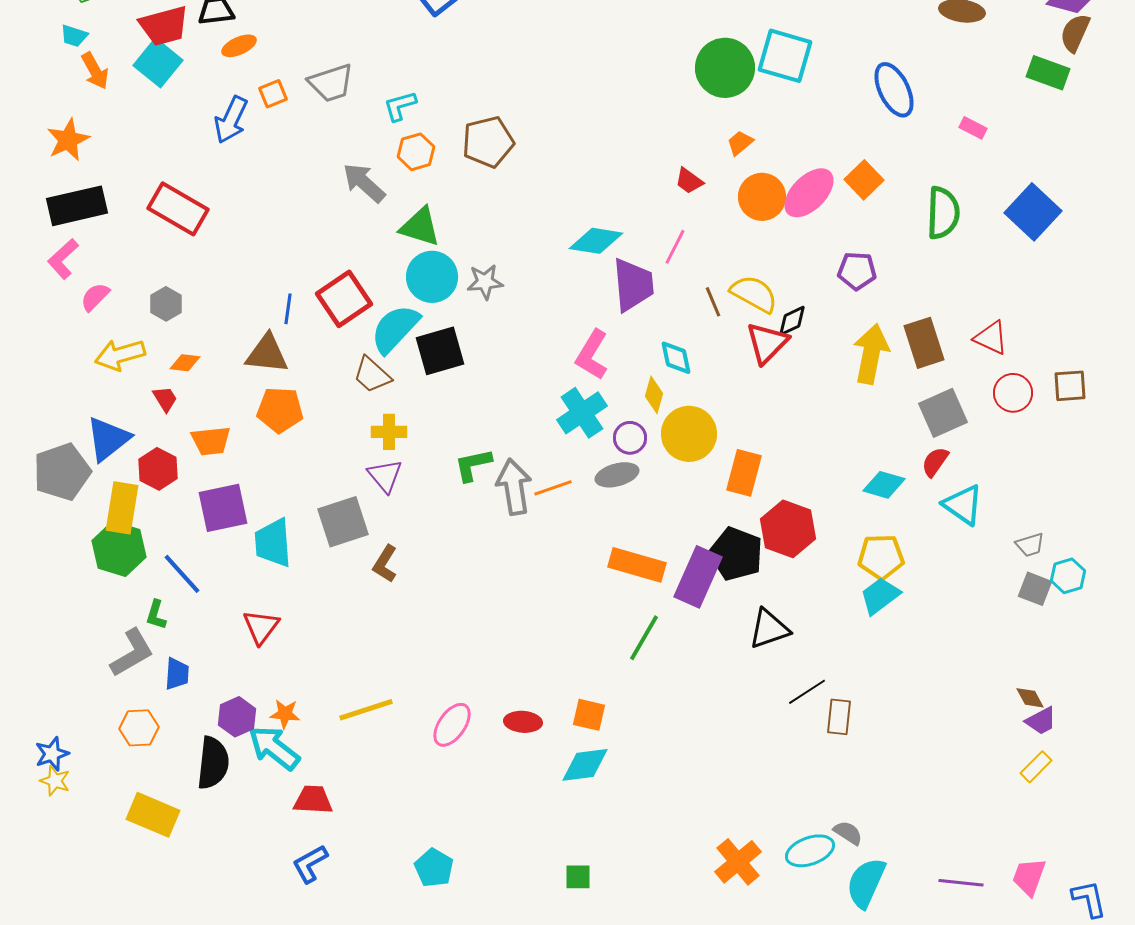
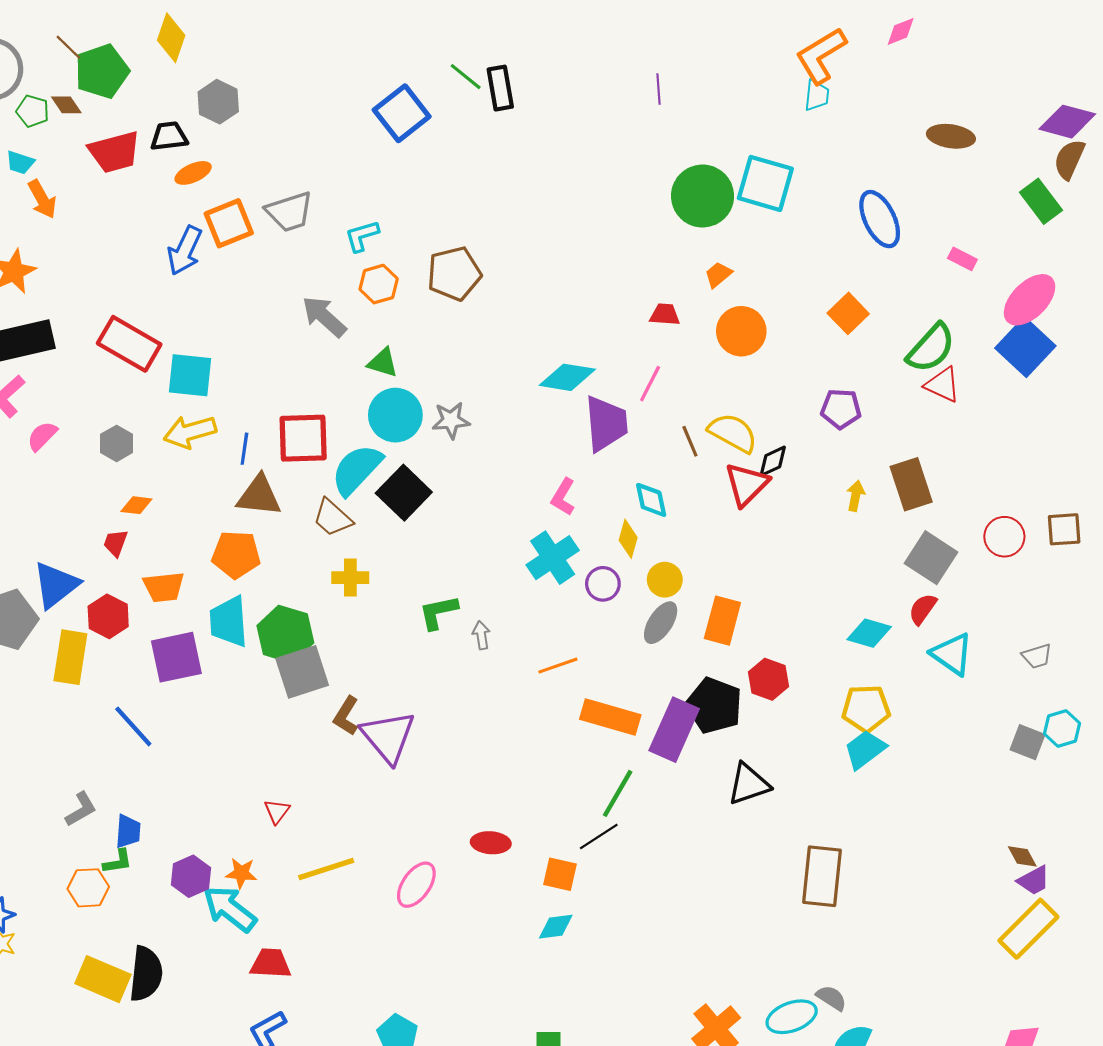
cyan square: (158, 63) -> (190, 375), moved, turned -33
green rectangle: (1048, 73) -> (1041, 201), turned 33
orange square: (273, 94) -> (229, 223), size x1.6
red trapezoid: (689, 181) -> (665, 314), turned 148
pink ellipse: (809, 193) -> (1030, 300), moved
green semicircle: (943, 213) -> (931, 348), turned 40
green triangle: (420, 227) -> (383, 363), size x0.7
red square: (344, 299) -> (303, 438), turned 32
red triangle: (991, 338) -> (943, 385), moved
black square: (440, 351) -> (404, 493), turned -30
brown triangle: (267, 354) -> (259, 496), moved
yellow arrow: (871, 354) -> (856, 496), size x0.5
yellow arrow: (120, 355) -> (190, 432), moved
pink L-shape: (592, 355) -> (563, 497), size x0.7
red trapezoid: (165, 399) -> (116, 543), turned -128
gray square: (943, 413) -> (931, 558), turned -33
yellow circle: (689, 434) -> (665, 580), size x0.6
gray ellipse: (617, 475) -> (661, 623), moved, turned -42
purple triangle: (385, 476) -> (388, 737), moved, size x1.5
gray arrow: (514, 487) -> (481, 635), size x0.5
orange line: (553, 488) -> (558, 666), moved
red hexagon: (788, 529) -> (769, 679), size x0.7
cyan trapezoid: (273, 543) -> (229, 622), moved
gray trapezoid: (1030, 545) -> (1037, 656), moved
green hexagon: (119, 549) -> (285, 634), moved
green L-shape: (156, 615) -> (118, 862), moved, turned -116
red triangle: (261, 627) -> (277, 811), moved, size x0.7
gray L-shape: (132, 653) -> (81, 809), size x0.7
black line: (807, 692) -> (599, 836), moved
brown rectangle: (839, 717) -> (822, 876), size x1.6
red ellipse: (523, 722) -> (491, 843), moved
black semicircle: (213, 763) -> (146, 974), moved
cyan diamond: (585, 765) -> (556, 927), size x0.7
yellow rectangle: (1036, 767) -> (1028, 929), size x1.8

